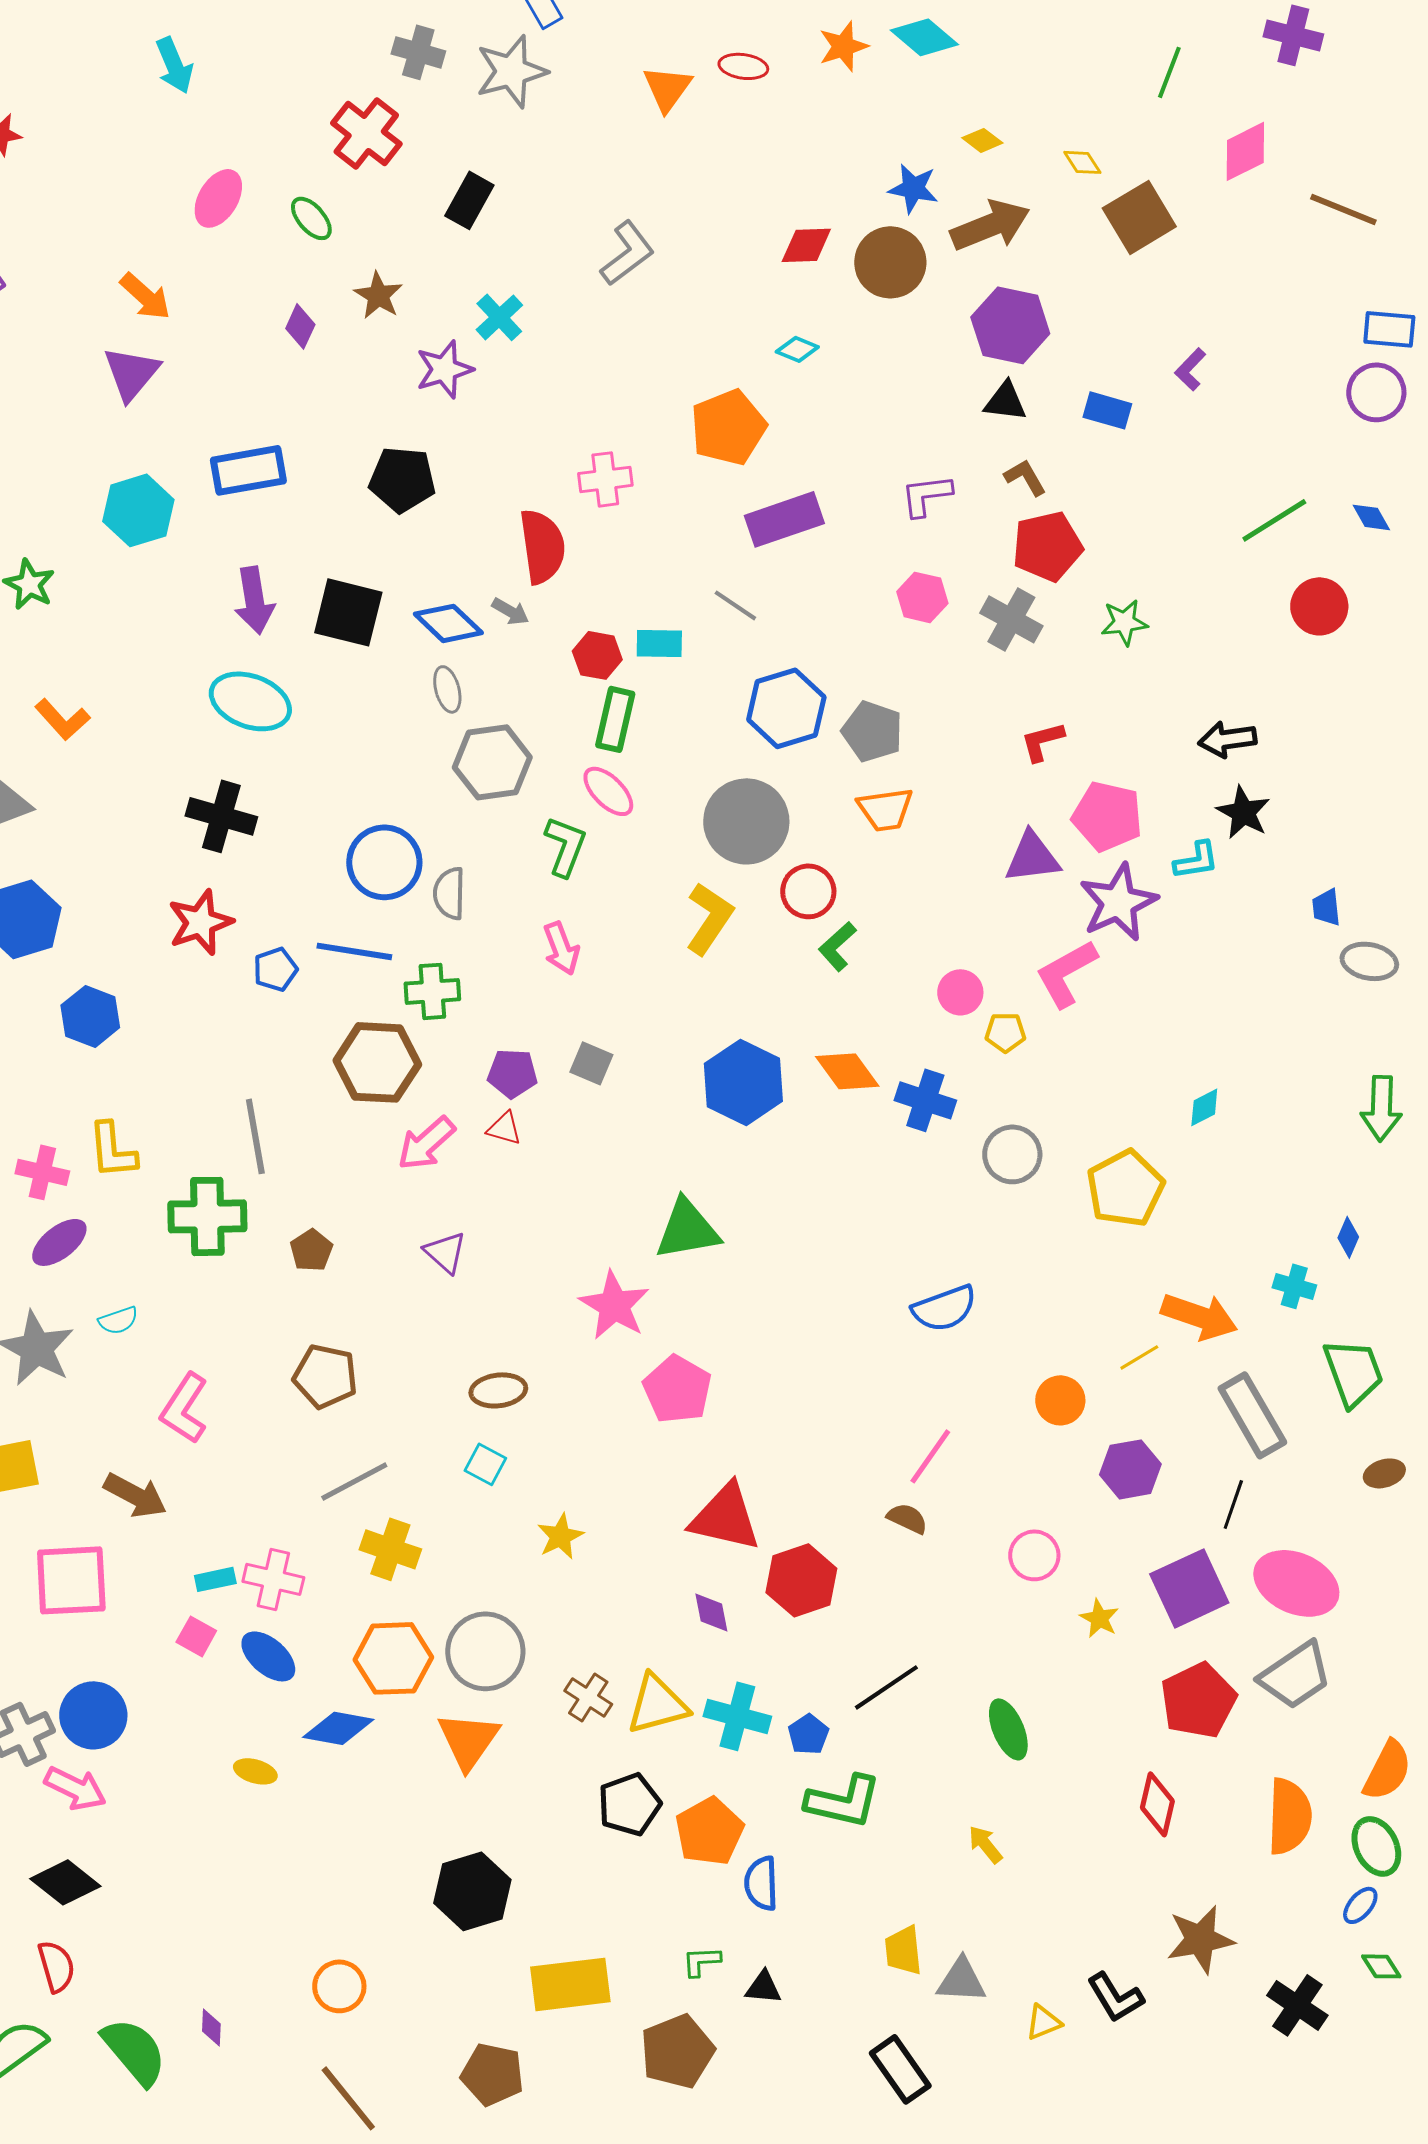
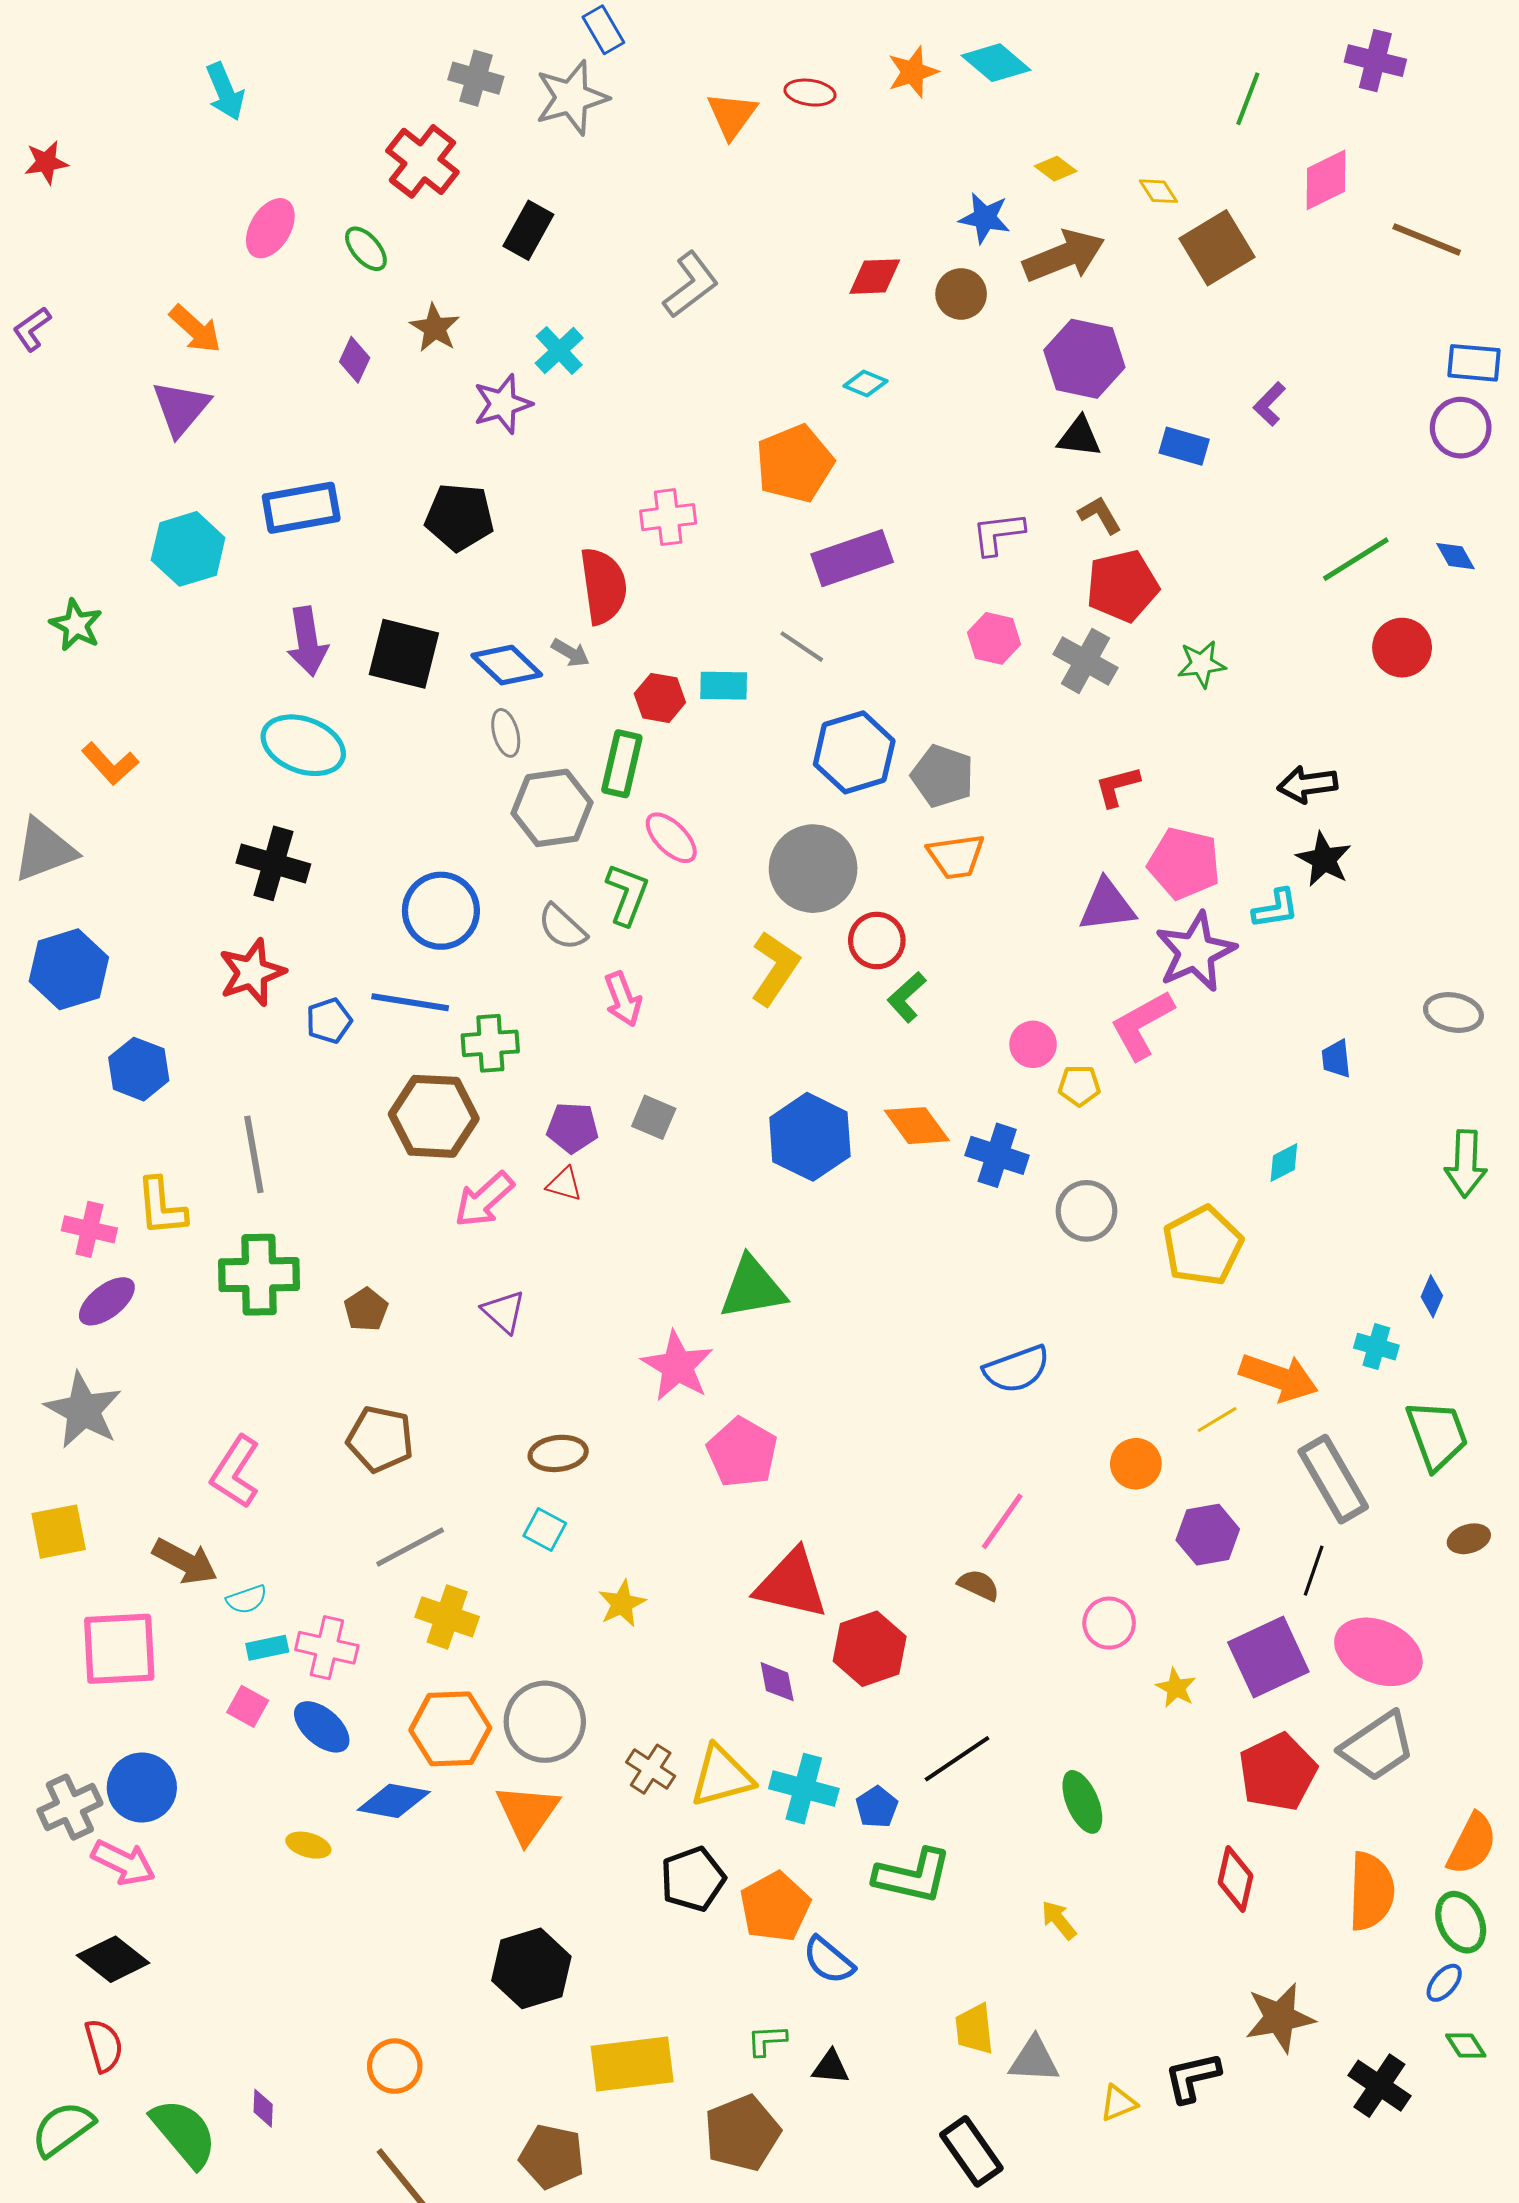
brown circle: (890, 262) -> (961, 294), size x0.7
green rectangle: (615, 719) -> (622, 764), moved
gray semicircle: (449, 893) -> (562, 927), moved, turned -48
blue trapezoid: (1326, 907) -> (1336, 1059), moved
gray line: (255, 1136) -> (254, 1154), moved
cyan semicircle: (118, 1320) -> (247, 1599), moved
blue semicircle: (761, 1883) -> (828, 1960), turned -48
black L-shape: (1115, 1997) -> (1192, 2077), turned 108

